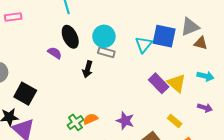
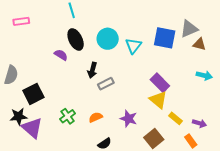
cyan triangle: (144, 45) -> (133, 46), moved
gray rectangle: (106, 52) -> (106, 84), moved, turned -42
yellow triangle: (177, 83) -> (158, 100), moved
black square: (25, 94) -> (33, 94), turned 35
purple arrow: (205, 108) -> (199, 123), moved
green cross: (75, 122) -> (68, 116), moved

